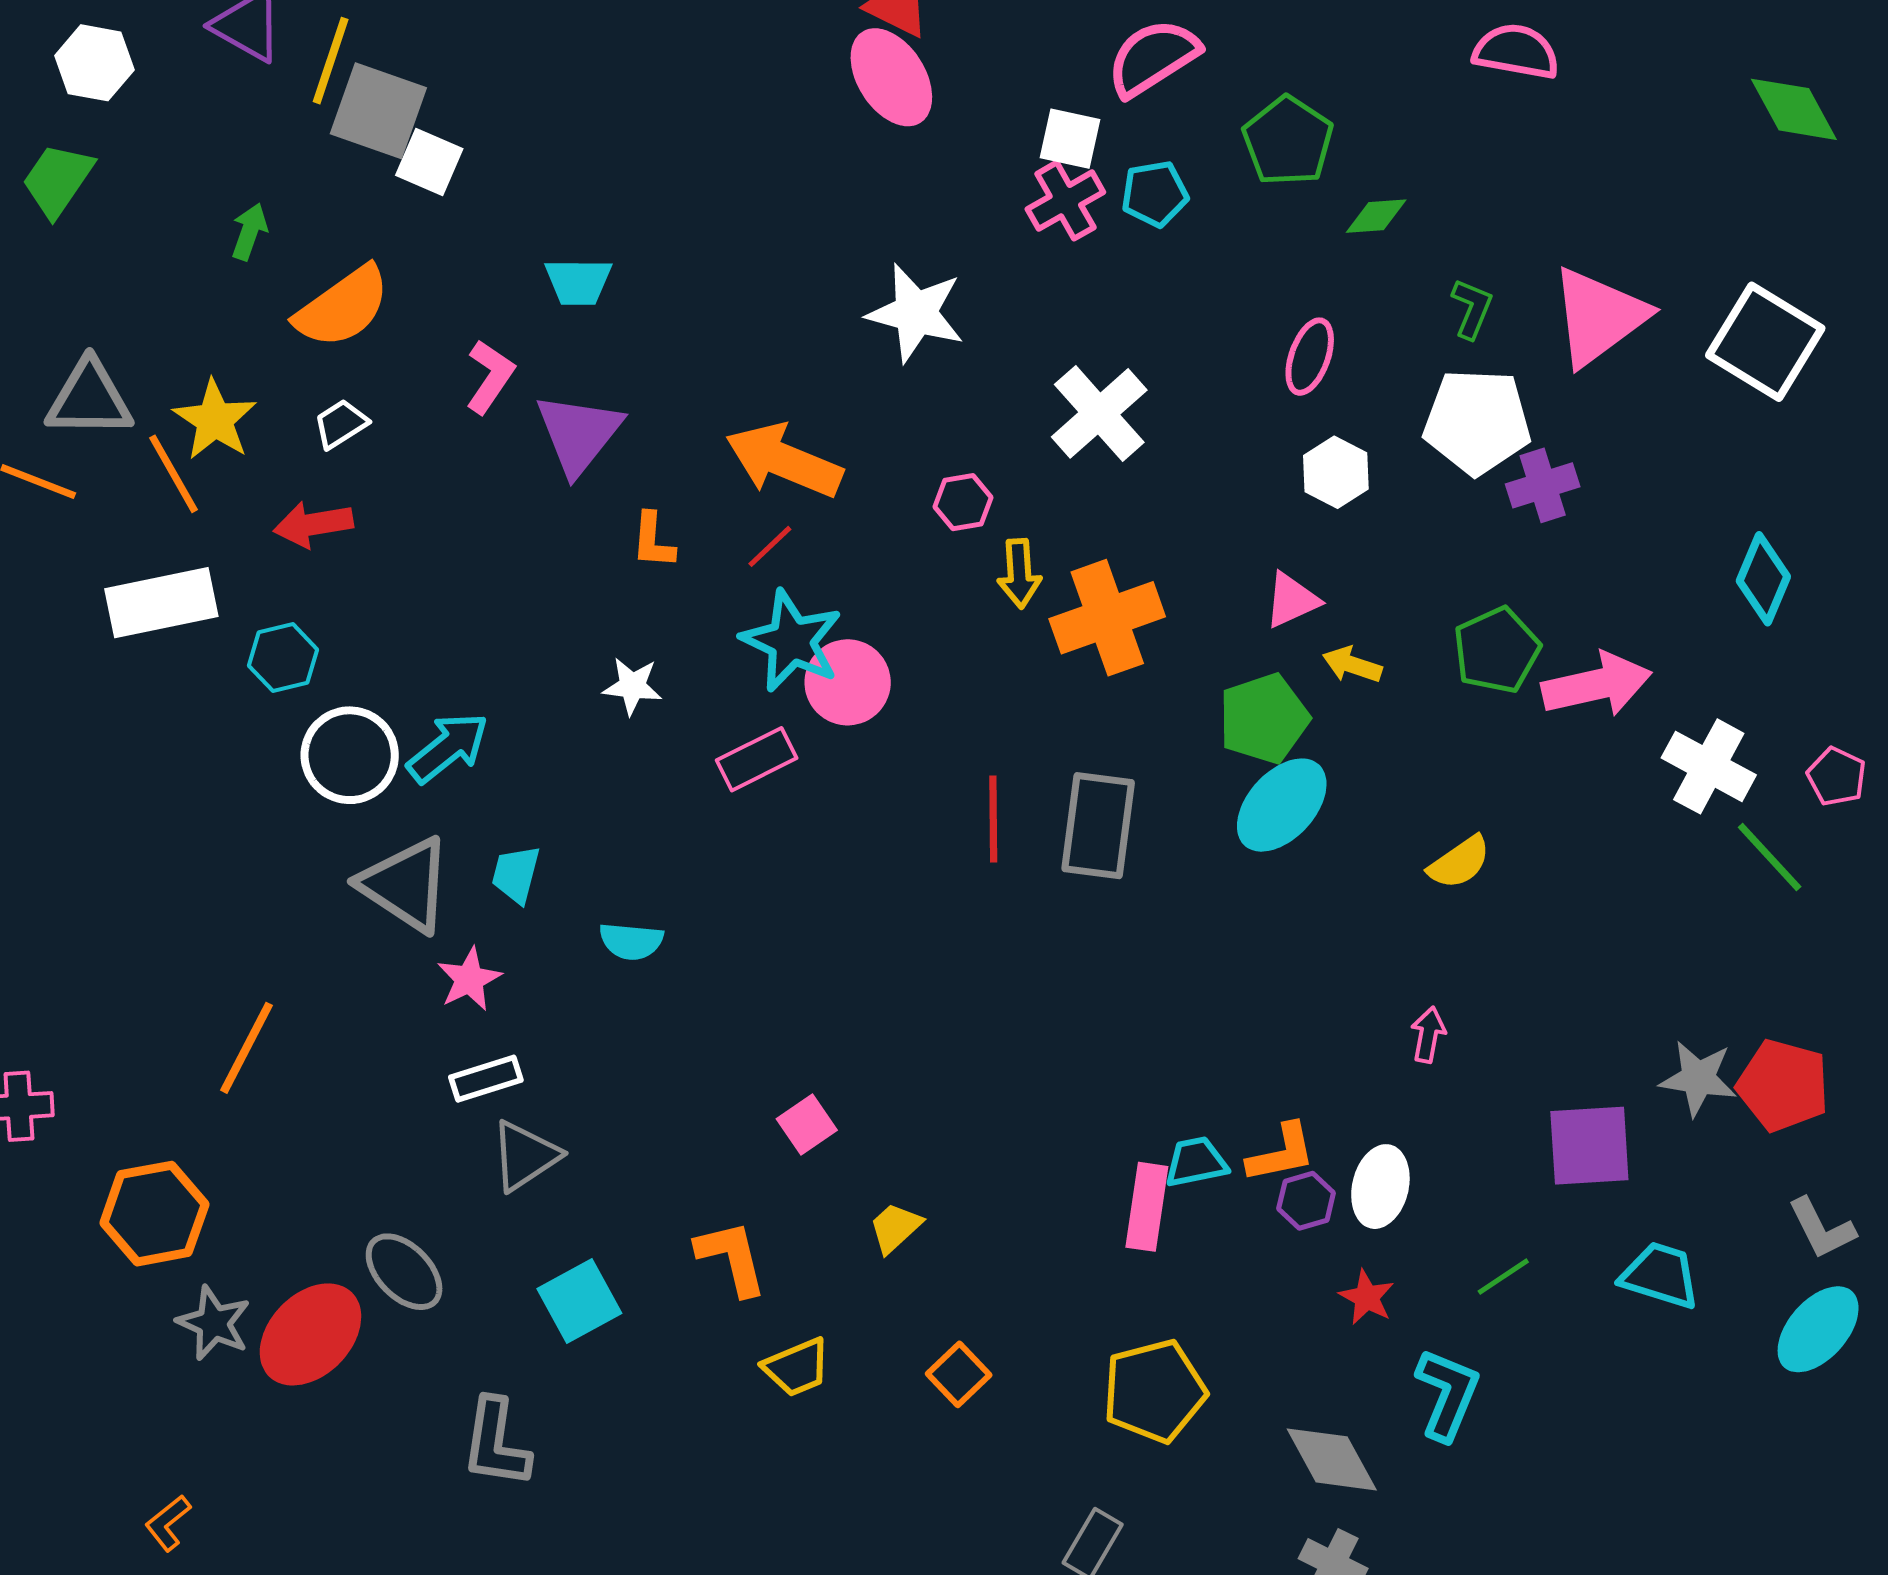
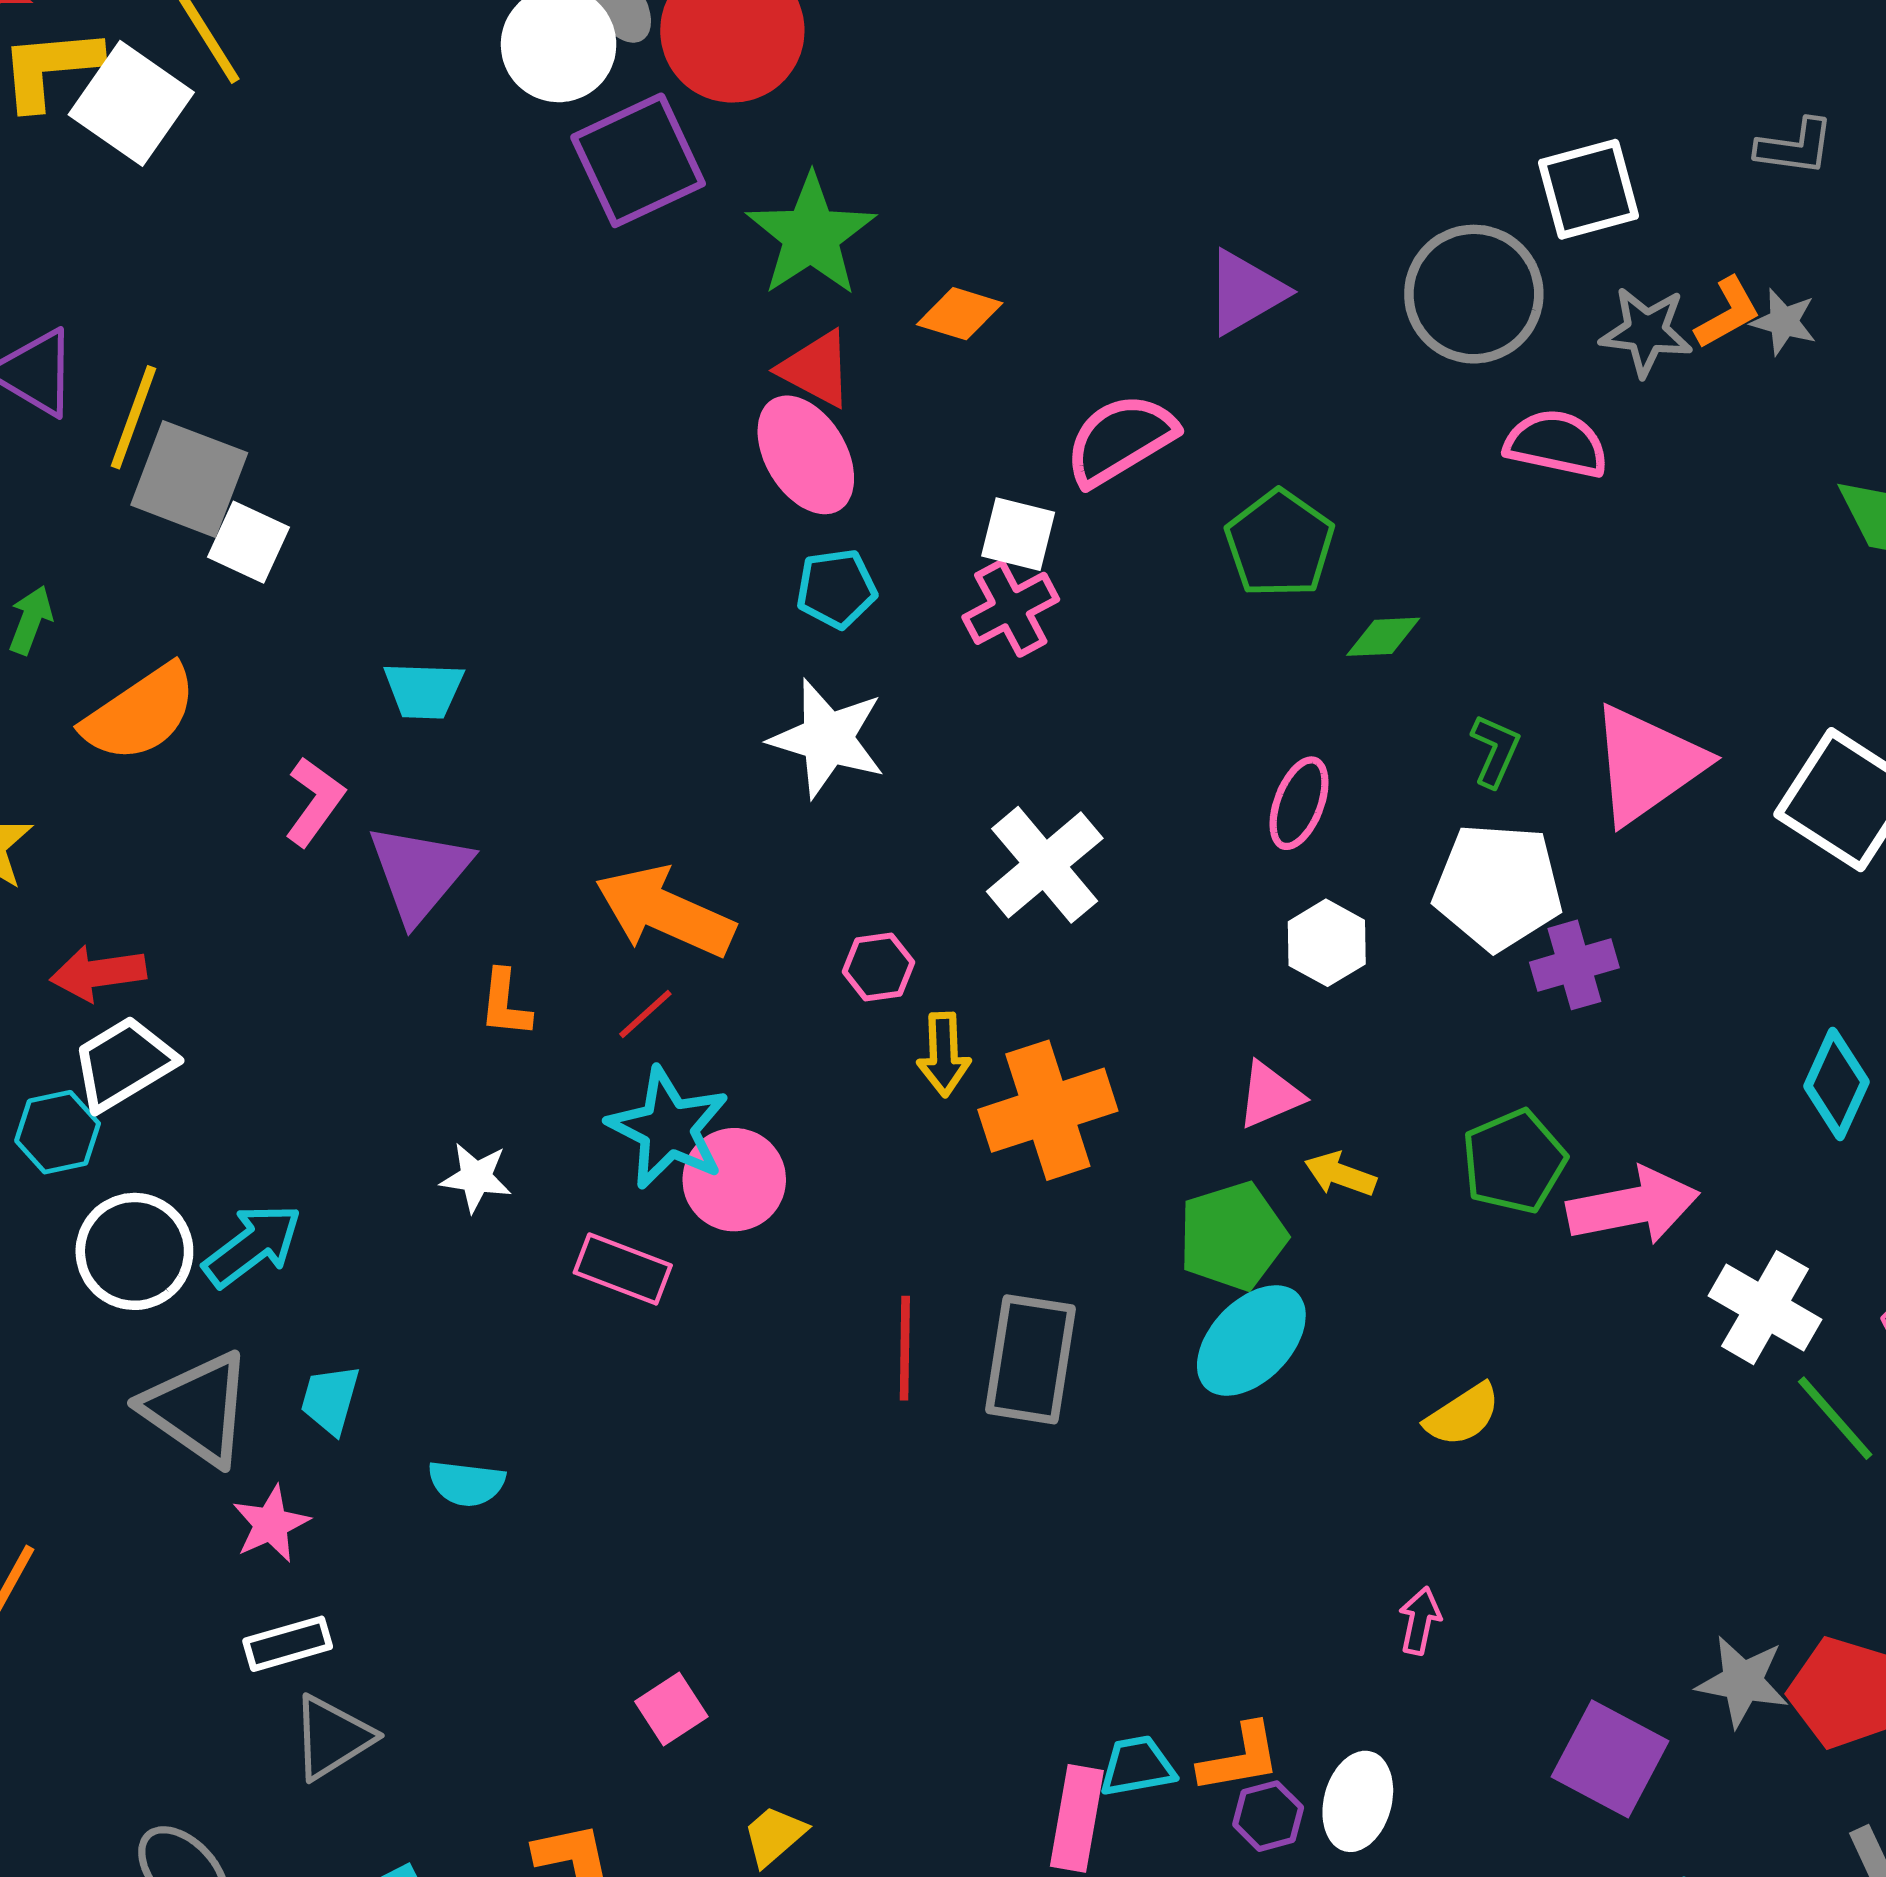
cyan pentagon: (1155, 194) -> (836, 589), moved
white trapezoid: (341, 424) -> (124, 1063), moved, size x1.6
pink rectangle: (757, 759) -> (623, 1269), turned 46
purple square: (1589, 1146) -> (1610, 1759), turned 30

